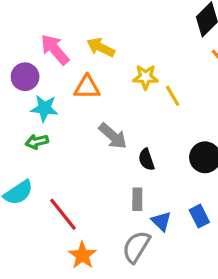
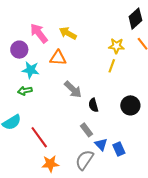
yellow star: (146, 77) -> (116, 46), moved
yellow line: (173, 96) -> (112, 66), turned 48
gray rectangle: (137, 199) -> (87, 130), turned -40
blue rectangle: (199, 216) -> (119, 149), moved
orange star: (82, 255) -> (50, 164), turned 30

